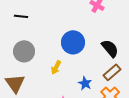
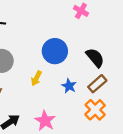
blue star: (85, 83) -> (69, 86), moved

